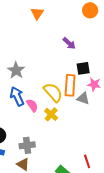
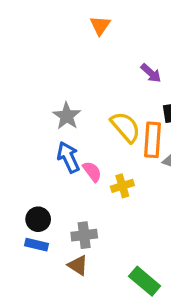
yellow semicircle: (53, 92) -> (126, 127), moved
yellow cross: (51, 114) -> (122, 186), turned 32

